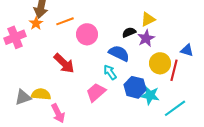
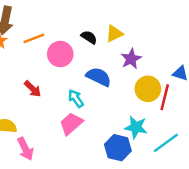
yellow triangle: (148, 19) -> (114, 34), moved
black semicircle: (129, 32) -> (89, 37), moved, turned 56
red arrow: (64, 63) -> (33, 89), size x0.7
cyan arrow: (110, 72) -> (76, 98), moved
blue hexagon: (135, 87) -> (118, 148), moved

